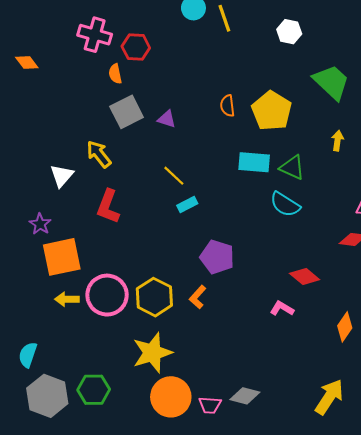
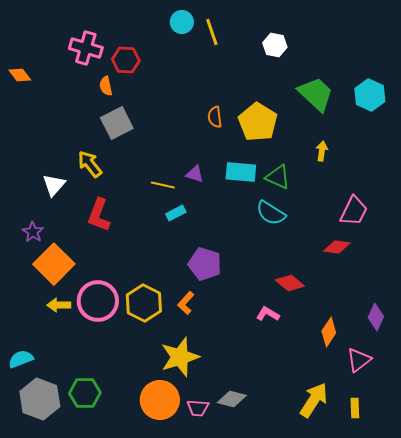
purple triangle: (167, 119) -> (195, 174), moved
yellow line: (174, 176) -> (163, 185), turned -30
orange square: (62, 257) -> (54, 264), turned -33
yellow star: (152, 353) -> (180, 357), moved
cyan semicircle: (28, 355) -> (21, 359), turned 50

